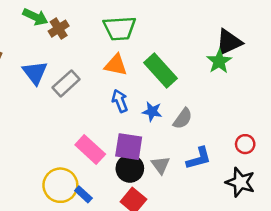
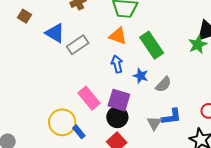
blue triangle: (35, 73) -> (55, 33), turned -30
gray triangle: (161, 165) -> (154, 123), moved

